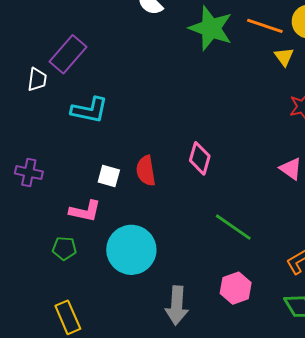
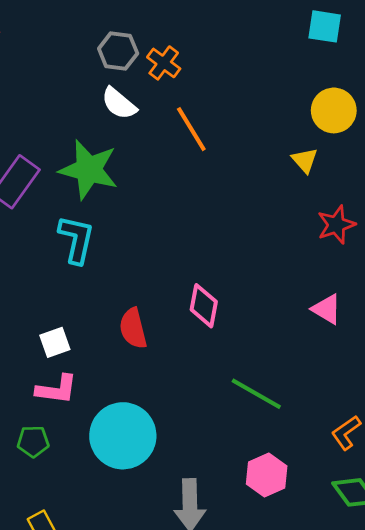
orange line: (265, 26) -> (191, 129), moved, turned 45
green star: (211, 28) -> (89, 170), moved
cyan L-shape: (89, 110) -> (76, 239), moved, turned -84
white square: (109, 176) -> (55, 342), moved, turned -30

